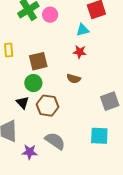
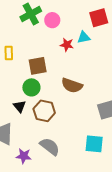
red star: (80, 52) -> (67, 45), moved
brown semicircle: (74, 79) -> (72, 85), size x1.5

